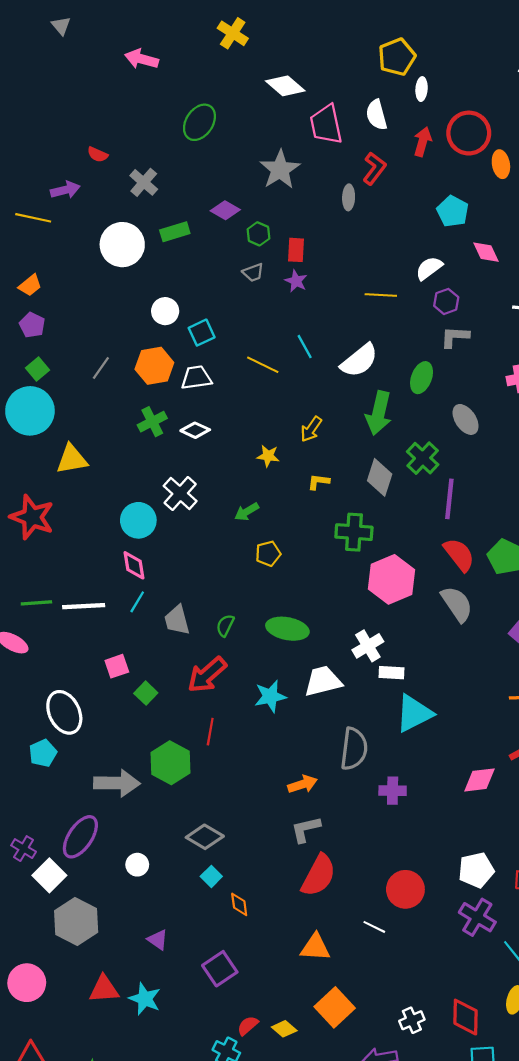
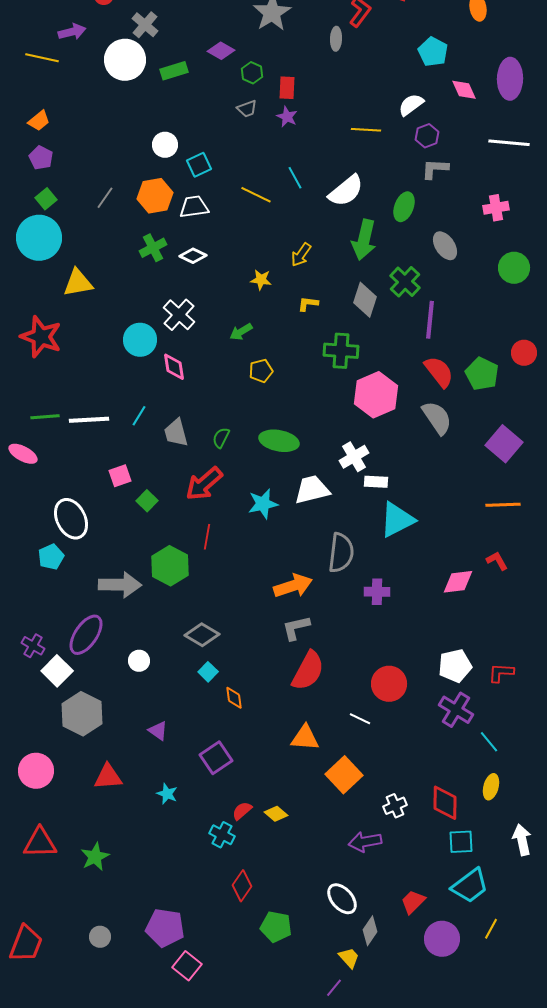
white circle: (122, 245) -> (125, 60), moved
pink diamond: (134, 565) -> (174, 367), moved
orange arrow: (302, 784) -> (293, 586), size x1.4
cyan star: (145, 999) -> (167, 794), moved, size x0.7
orange square: (335, 1007) -> (344, 775), moved

